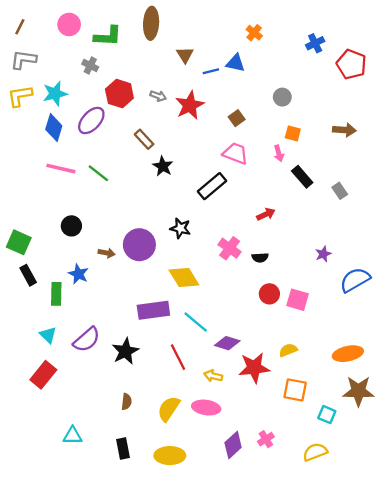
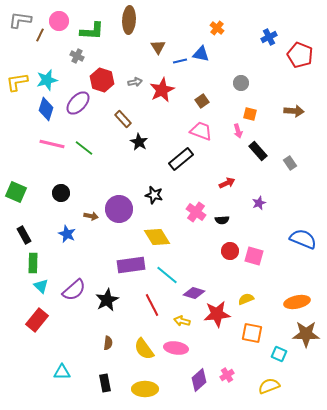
brown line: (20, 27) -> (40, 35), moved
gray L-shape: (23, 60) -> (20, 20), moved
gray arrow: (158, 96) -> (135, 82), turned -32
green square: (19, 242) -> (16, 192), moved
purple star: (323, 254) -> (259, 203), moved
blue semicircle: (355, 280) -> (303, 239), turned 52
green rectangle: (56, 294) -> (33, 263), moved
yellow semicircle: (169, 409) -> (144, 349), turned -70

